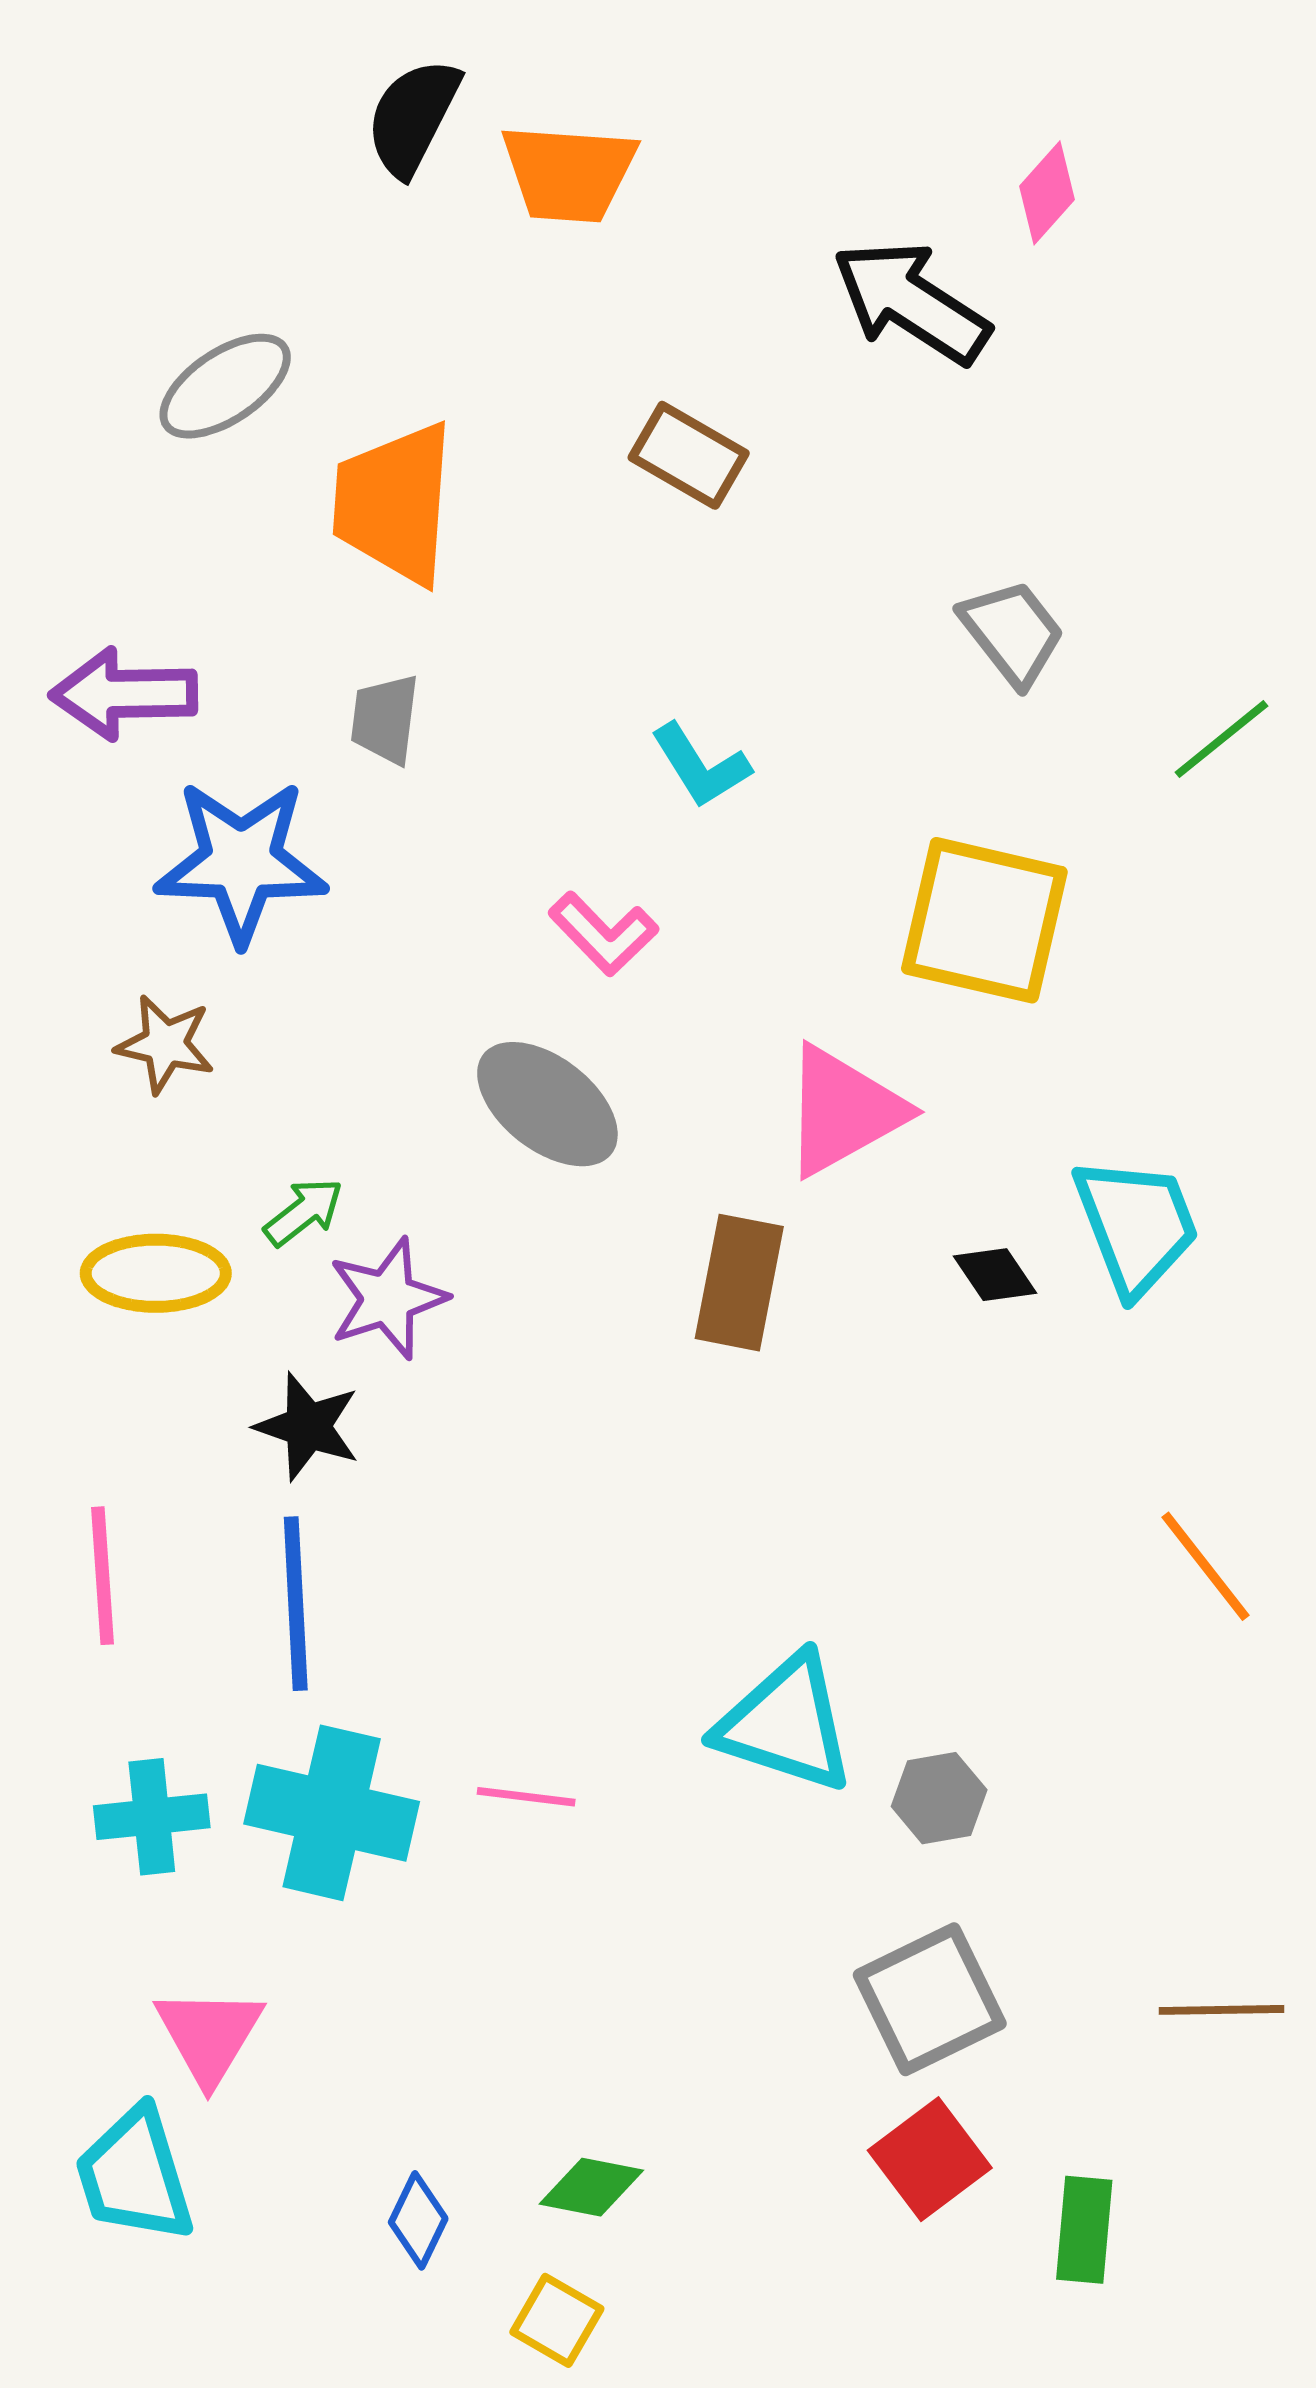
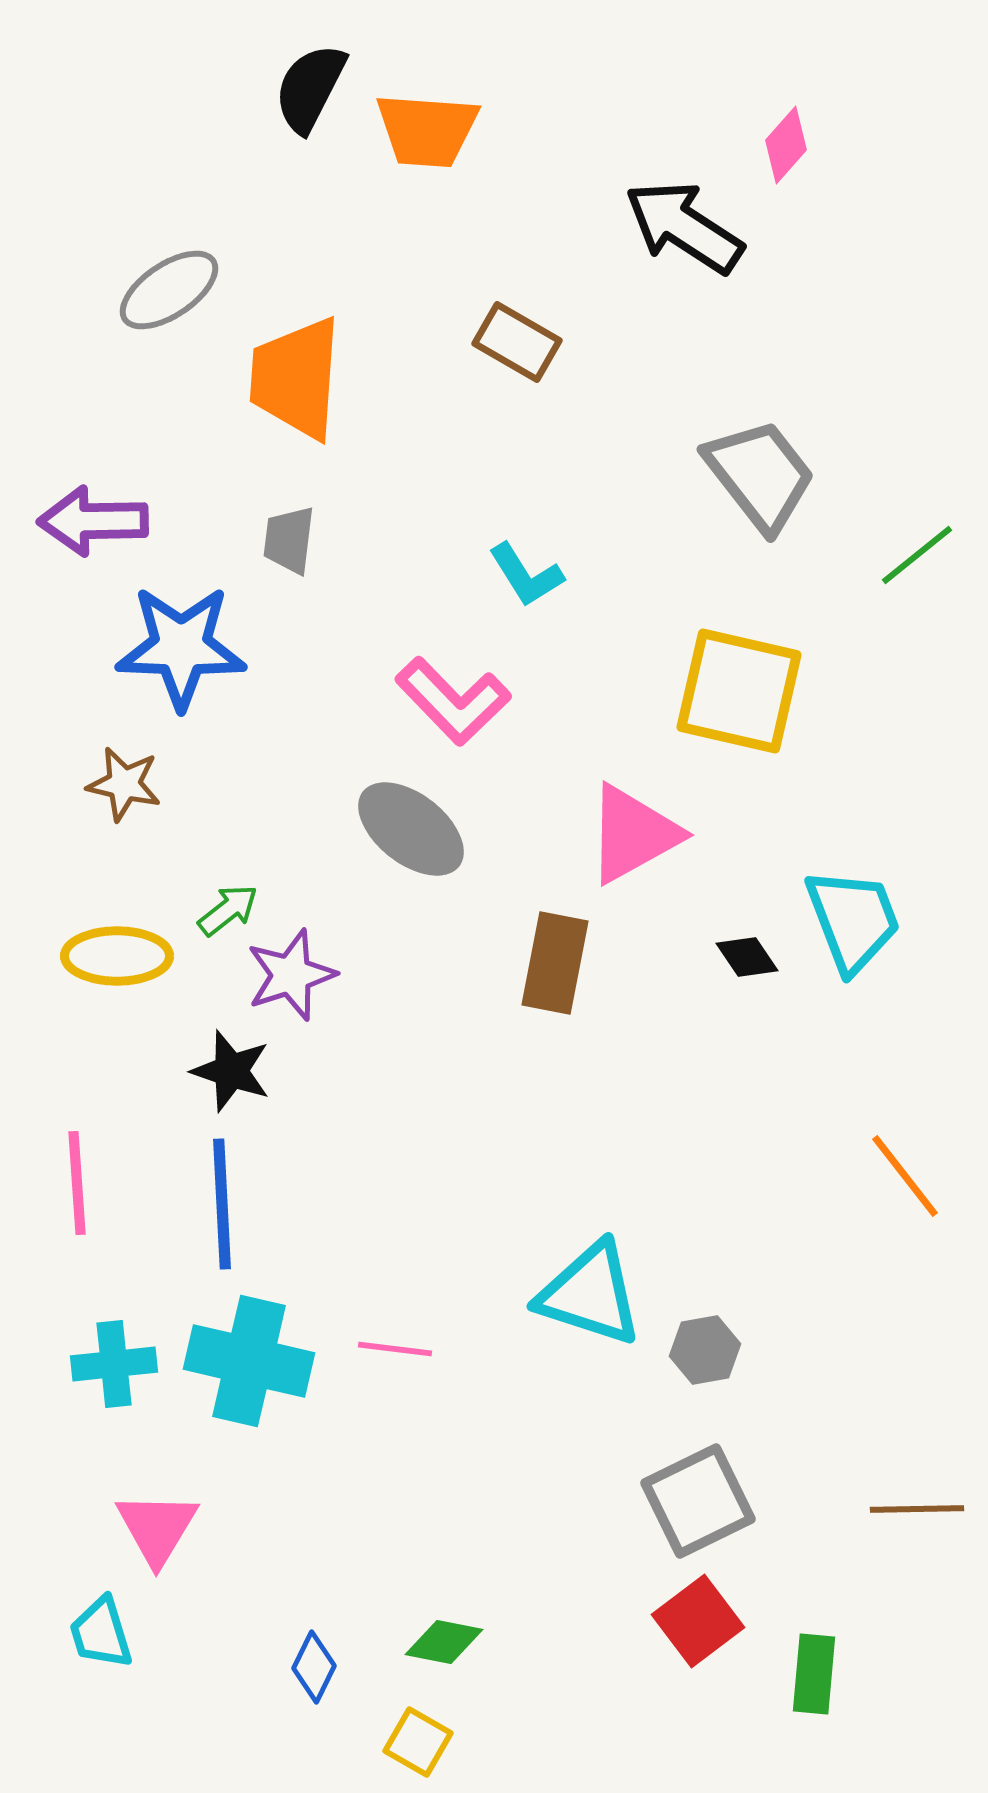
gray trapezoid: (1012, 633) -> (760, 475), size x1.4
pink L-shape: (603, 934) -> (453, 701), size x1.4
cyan trapezoid: (134, 2175) -> (101, 1633), size x0.7

